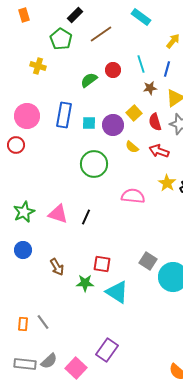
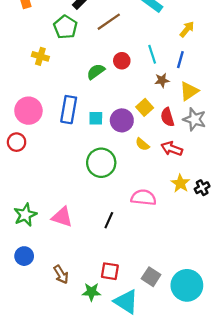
black line: (86, 217) -> (109, 220), moved
gray square: (148, 261) -> (151, 277), moved

